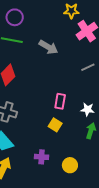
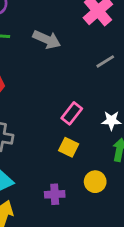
pink rectangle: (60, 101) -> (72, 113), turned 35
yellow circle: (70, 165) -> (95, 182), moved

